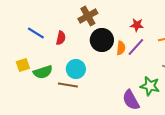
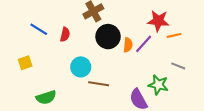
red star: (137, 25) -> (158, 21), moved, size x1.5
green semicircle: (43, 72) -> (46, 97), moved
brown line: (68, 85) -> (99, 84), moved

